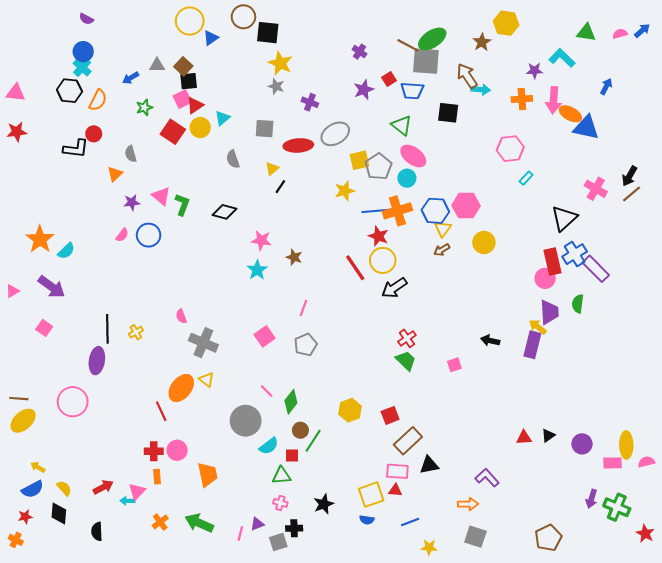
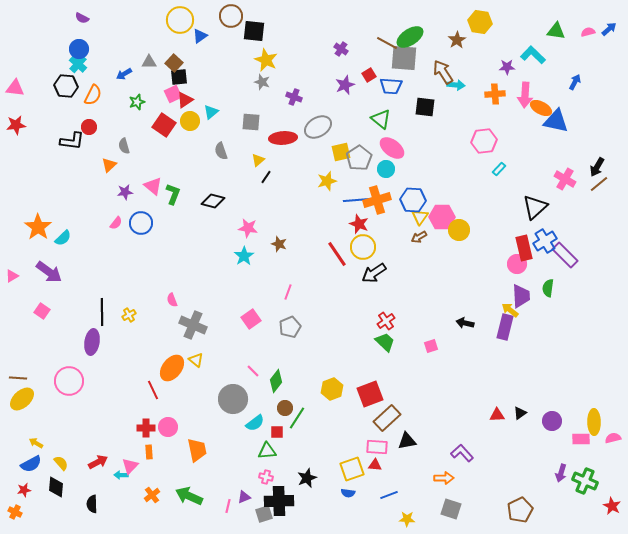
pink hexagon: (466, 206) -> (442, 217), moved
red square: (390, 415) -> (370, 394), size x1.5
black cross: (294, 528) -> (279, 501), size x1.8

